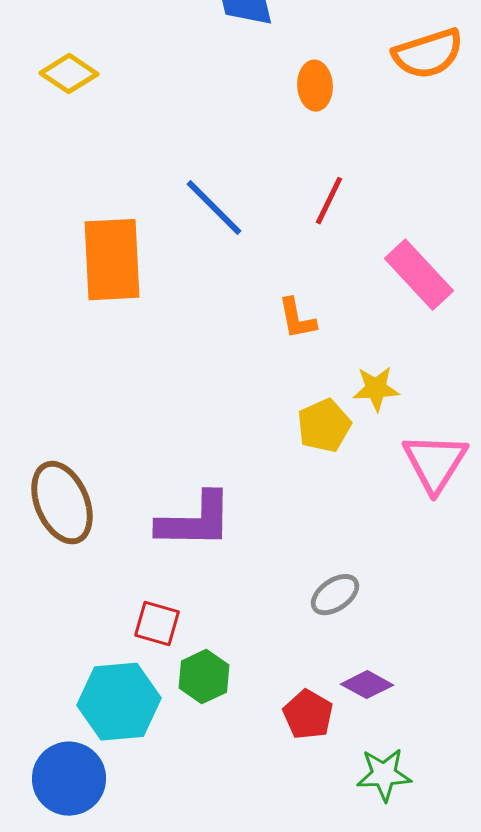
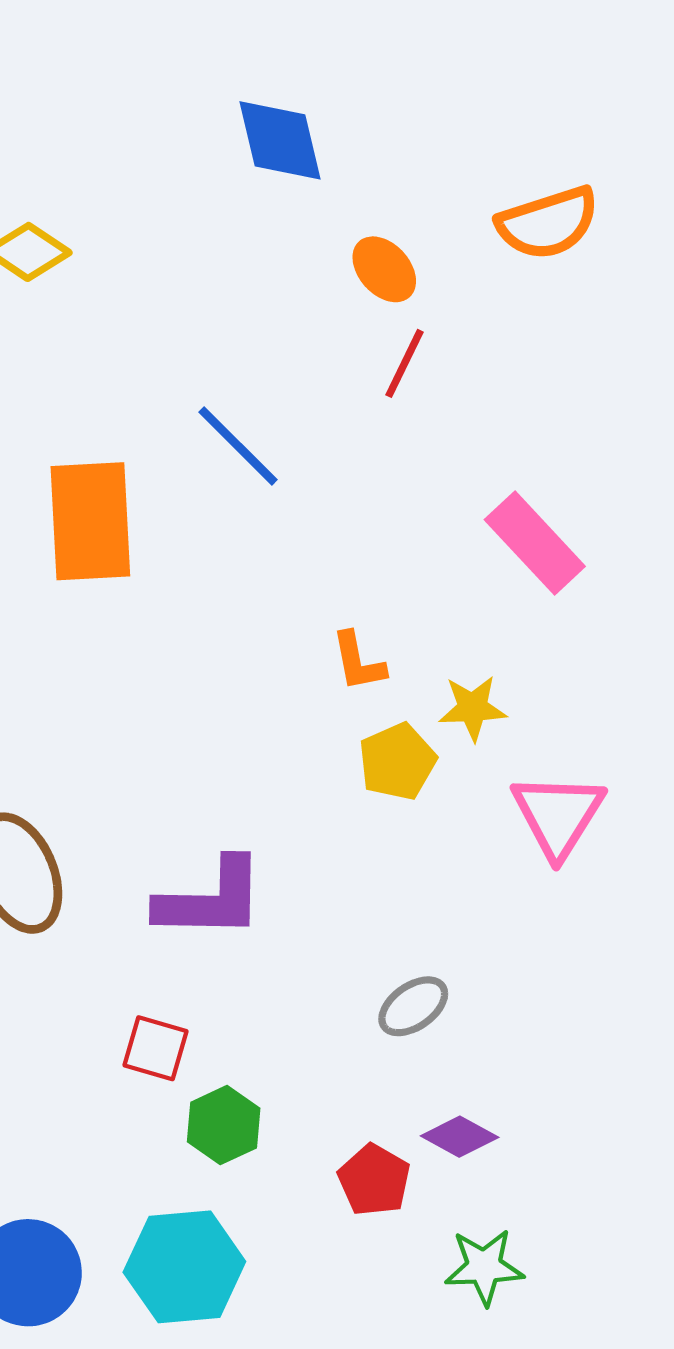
orange ellipse: (315, 86) -> (384, 269), turned -39
red line: (329, 201) -> (405, 363), moved
orange L-shape: (297, 319) -> (358, 662), moved
cyan hexagon: (119, 702) -> (184, 1267), moved

